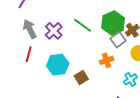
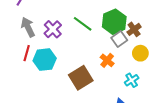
orange cross: (107, 60) -> (107, 60), turned -32
cyan hexagon: (58, 65) -> (45, 60), moved
brown square: (81, 78) -> (81, 78), size x1.6

